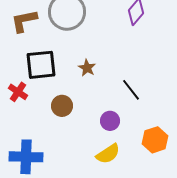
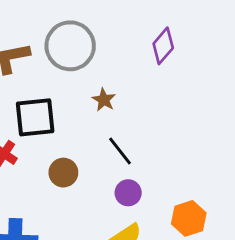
brown star: (87, 68) -> (104, 100), moved
black line: (131, 90) -> (120, 151), moved

